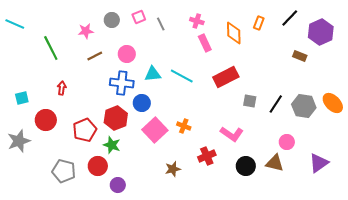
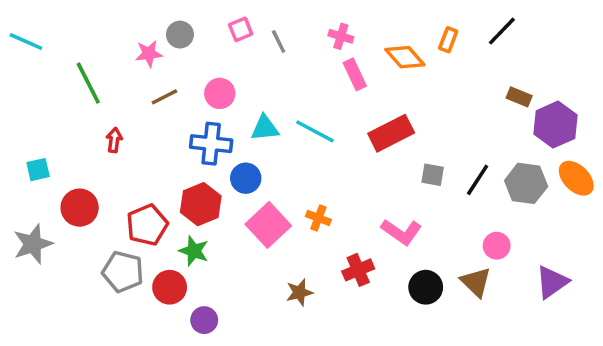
gray circle: (112, 20) -> (180, 35), moved
purple hexagon: (321, 32) -> (555, 125), moved
orange diamond: (234, 33) -> (405, 57), turned -40
red arrow: (62, 88) -> (114, 140), moved
brown triangle: (275, 163) -> (476, 282), turned 30
gray pentagon: (64, 171) -> (123, 272), moved

